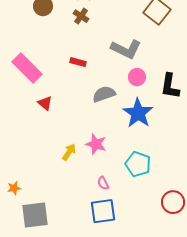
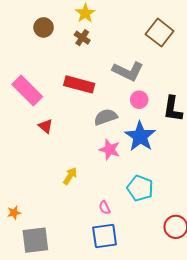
red rectangle: (78, 62) -> (79, 84), size x1.8
pink star: (96, 144) -> (110, 150), moved

